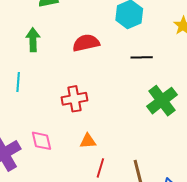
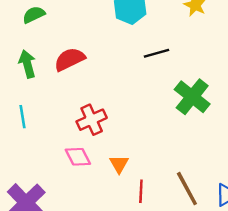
red semicircle: (86, 43) -> (70, 59), moved
pink diamond: (42, 141) -> (78, 157), moved
orange triangle: (88, 141) -> (119, 164), turned -42

